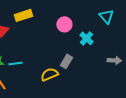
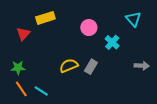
cyan line: (15, 63) -> (41, 91), moved, turned 40
yellow semicircle: (49, 74) -> (69, 66), moved

